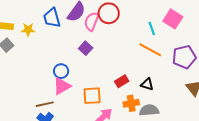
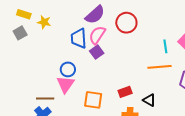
blue trapezoid: (52, 18) -> (79, 38), moved
pink semicircle: (92, 21) -> (97, 35), moved
orange line: (150, 50) -> (160, 67), turned -45
pink triangle: (62, 86) -> (65, 84), turned -36

